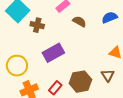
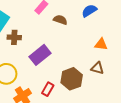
brown cross: (37, 25) -> (14, 37), moved
brown triangle: (108, 75) -> (97, 68), turned -32

